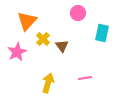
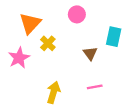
pink circle: (78, 13) -> (77, 14), moved
brown triangle: (62, 46) -> (90, 53), moved

